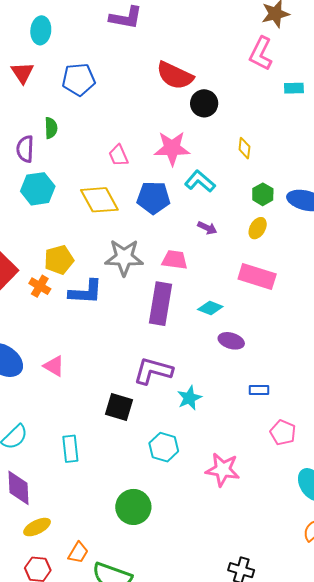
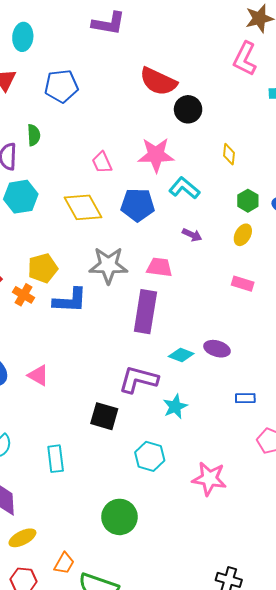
pink rectangle: (257, 276) -> (243, 284), size x0.6
cyan diamond: (210, 308) -> (181, 355), moved

